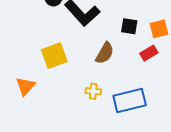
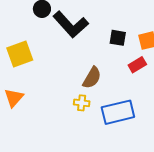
brown semicircle: (105, 53) -> (92, 78), moved
yellow square: (54, 56) -> (20, 54), moved

